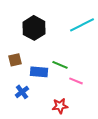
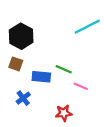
black hexagon: (34, 28) -> (21, 36), moved
brown square: (15, 60) -> (16, 64), turned 32

